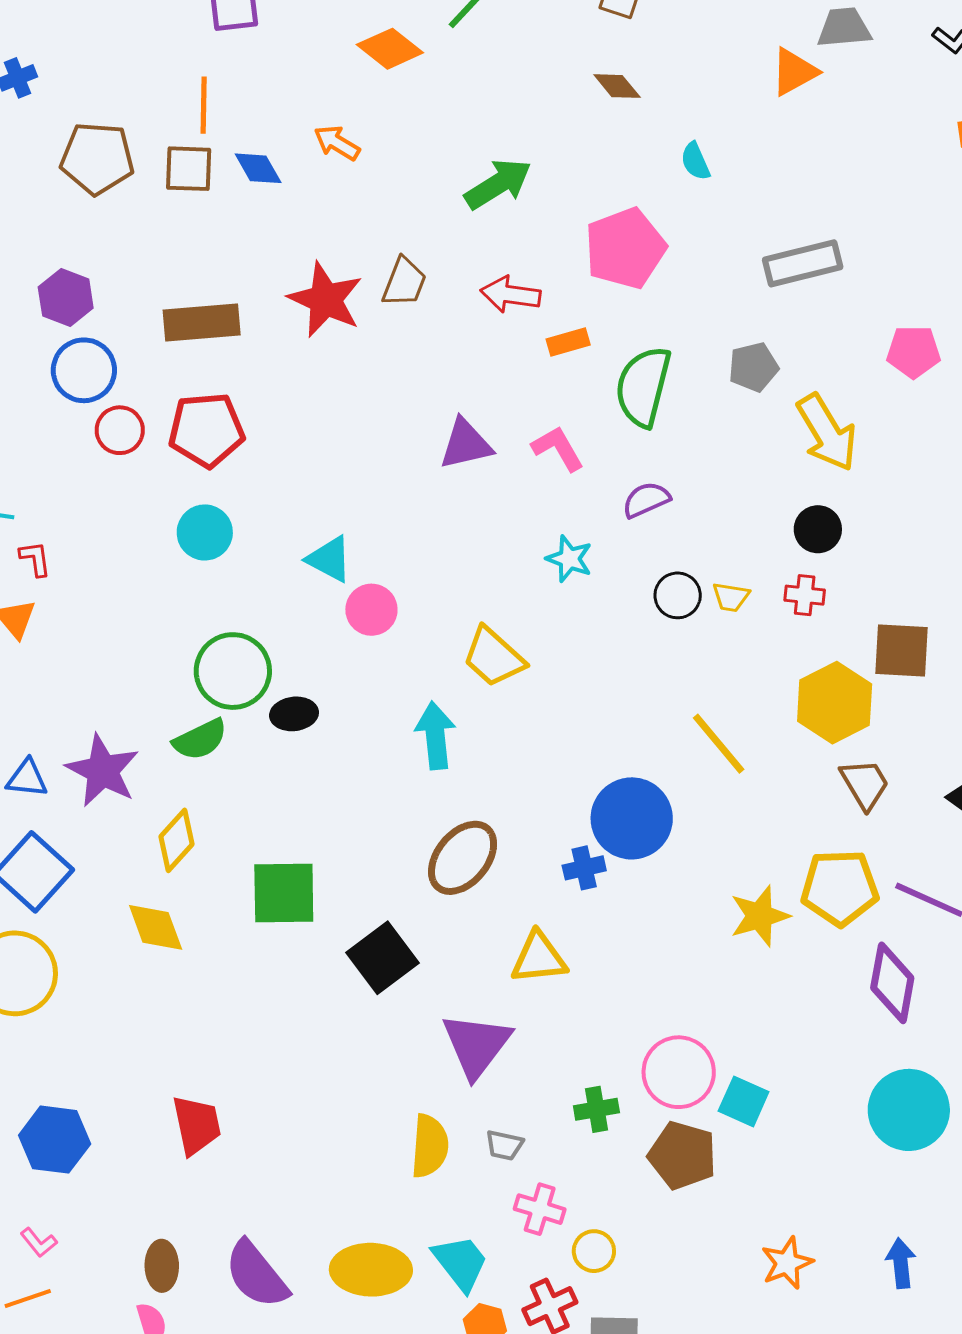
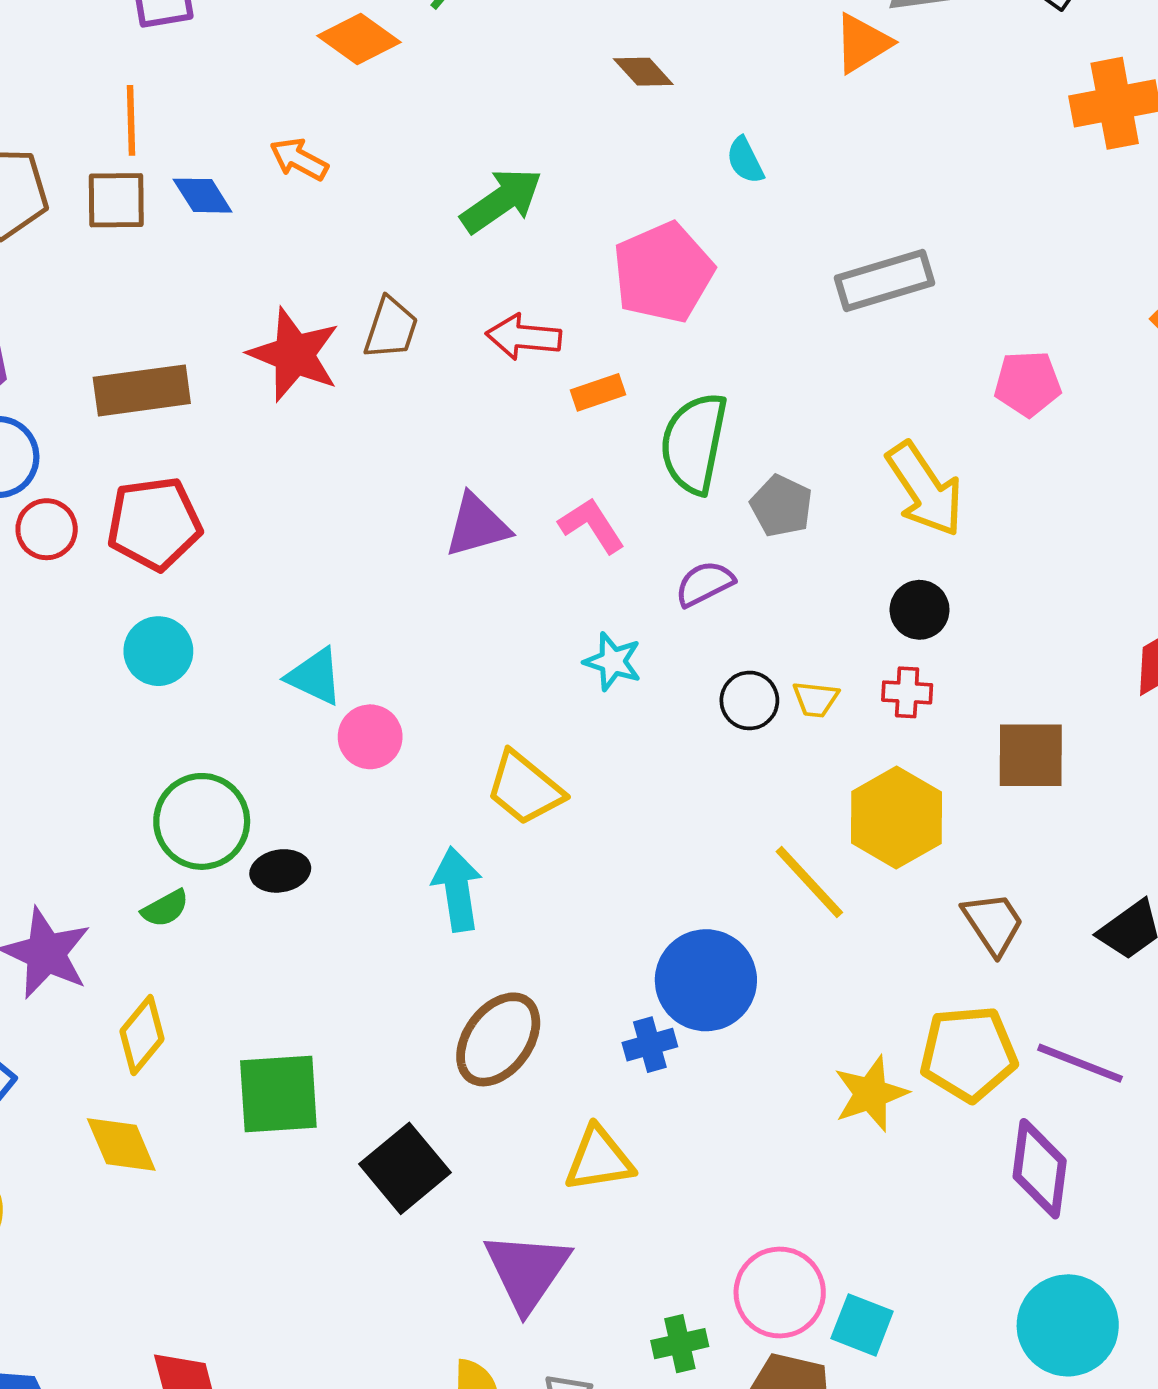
gray pentagon: (753, 367) -> (781, 506), moved, turned -30
yellow hexagon: (835, 703) -> (896, 818), moved
green semicircle: (200, 740) -> (165, 908), size x0.7

